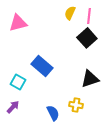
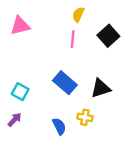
pink line: (89, 16) -> (73, 39), moved
black square: (87, 38) -> (108, 36), moved
blue rectangle: (42, 66) -> (65, 83), moved

